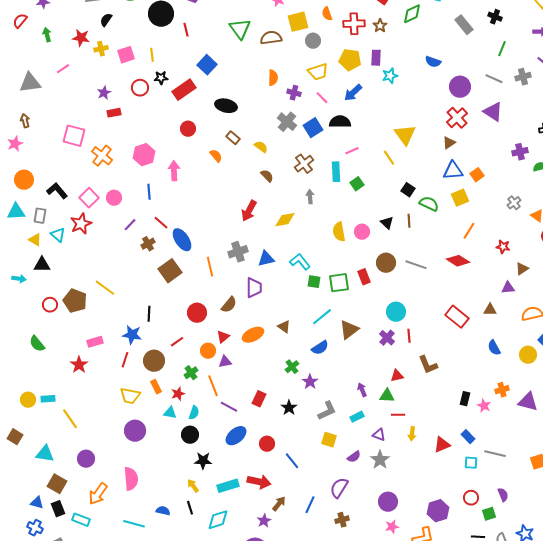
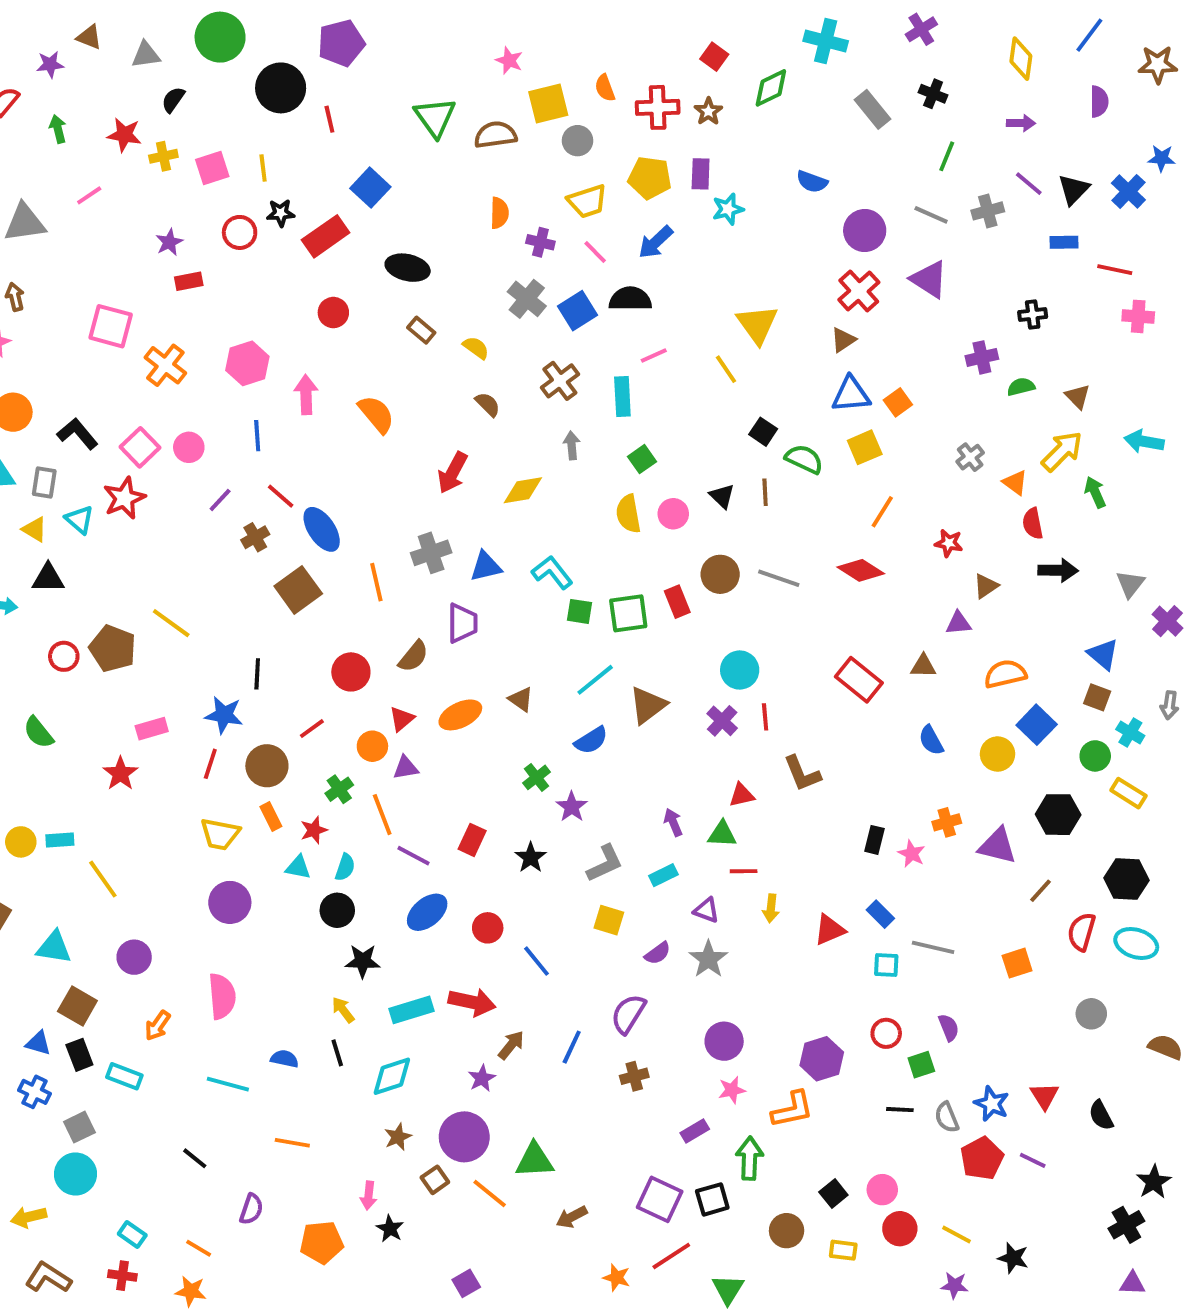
orange semicircle: (216, 156) -> (376, 414), moved, size x1.5
green square: (357, 184) -> (642, 459), moved
orange arrow: (98, 494) -> (158, 1026), size x0.7

